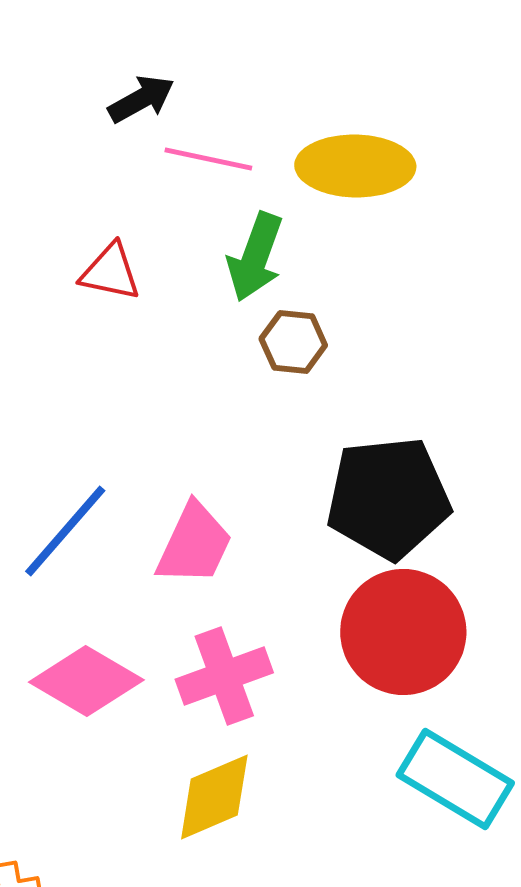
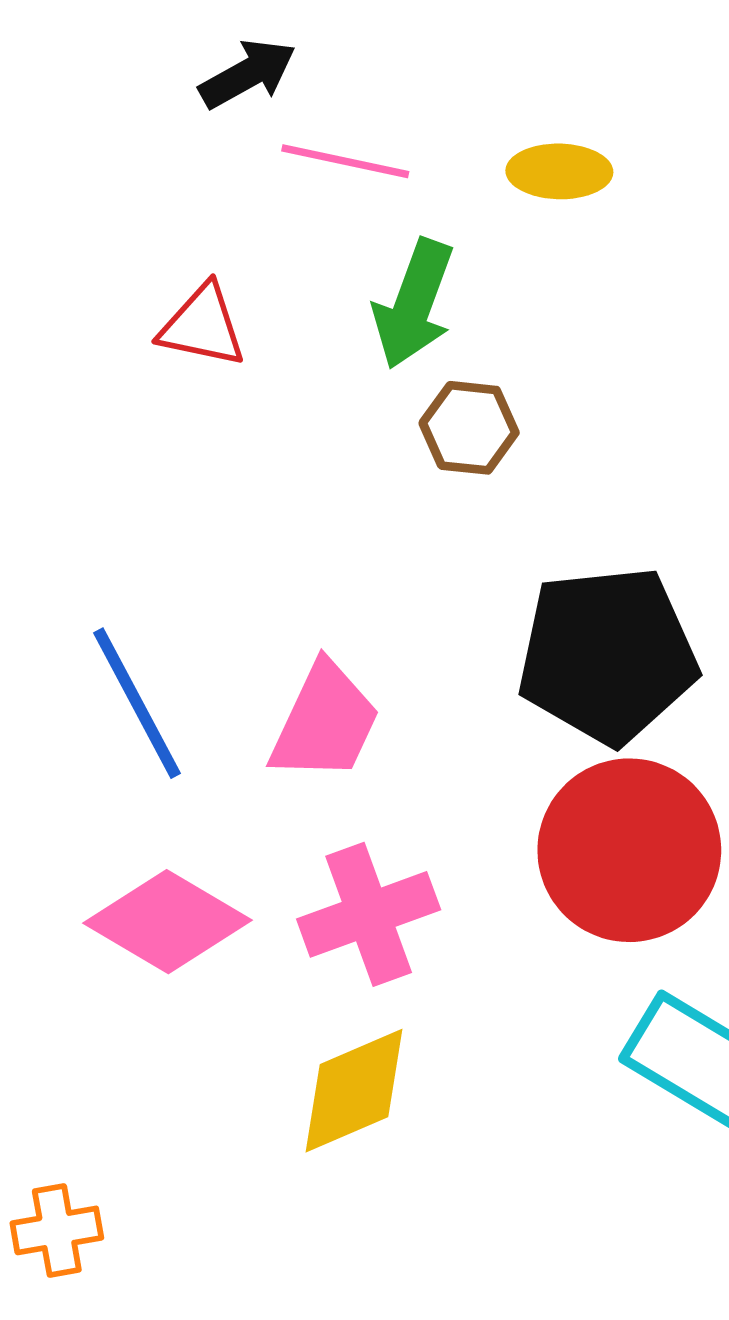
yellow ellipse: (355, 166) -> (559, 171), size x0.6
blue line: (65, 531) -> (137, 703), turned -69

